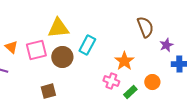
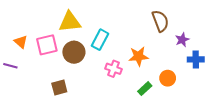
orange star: (124, 61) -> (138, 56), turned 30
pink cross: (111, 81) -> (113, 69), moved

